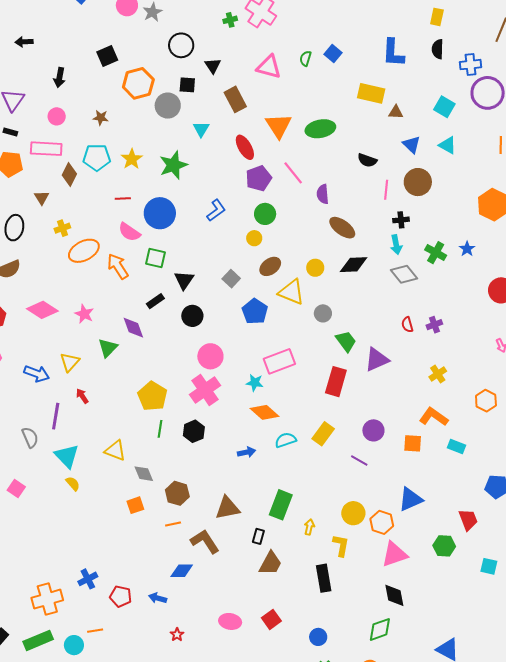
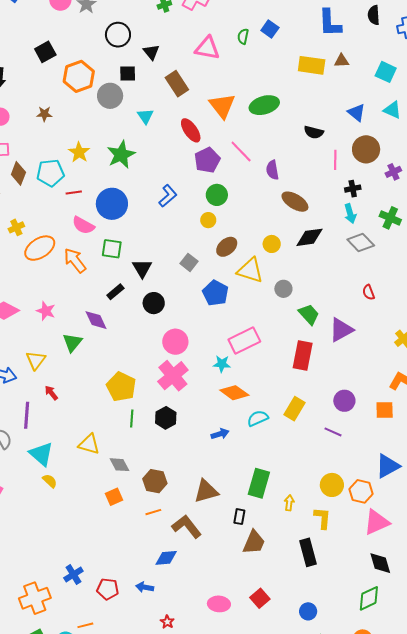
brown triangle: (396, 112) -> (341, 61), moved
cyan pentagon: (97, 157) -> (50, 173), moved
purple cross: (434, 325) -> (393, 172), moved

